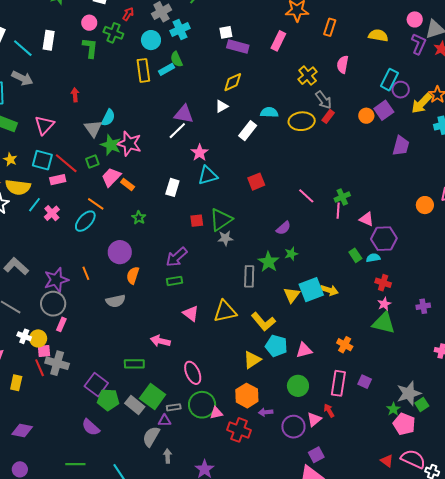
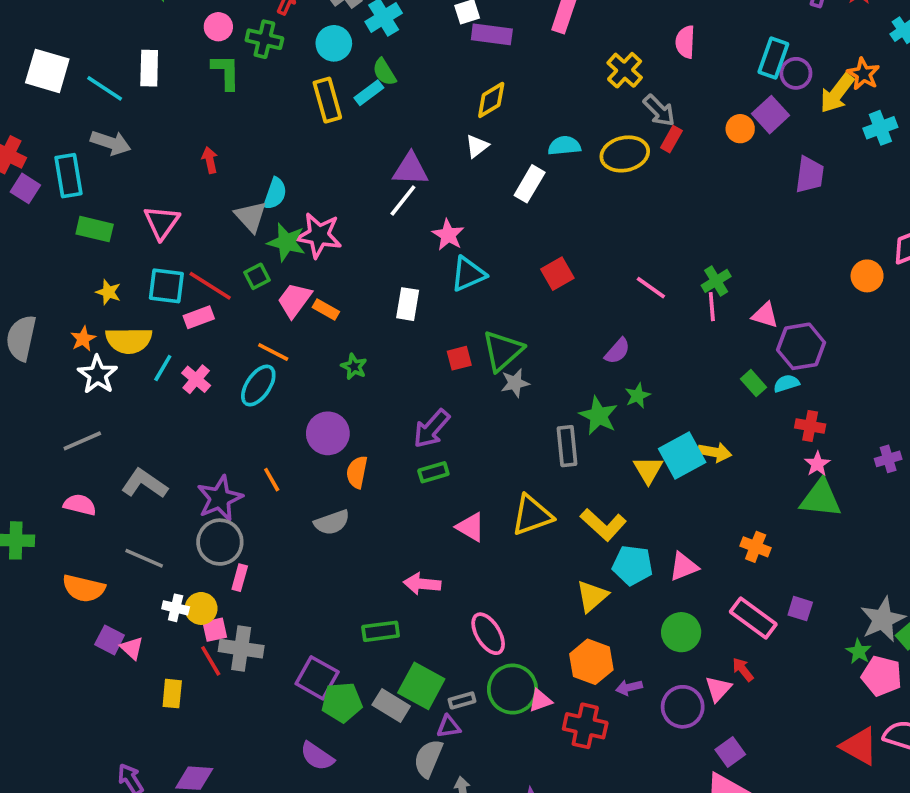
pink rectangle: (338, 383) -> (753, 618), turned -55
red triangle: (387, 461) -> (859, 746), size x1.6

